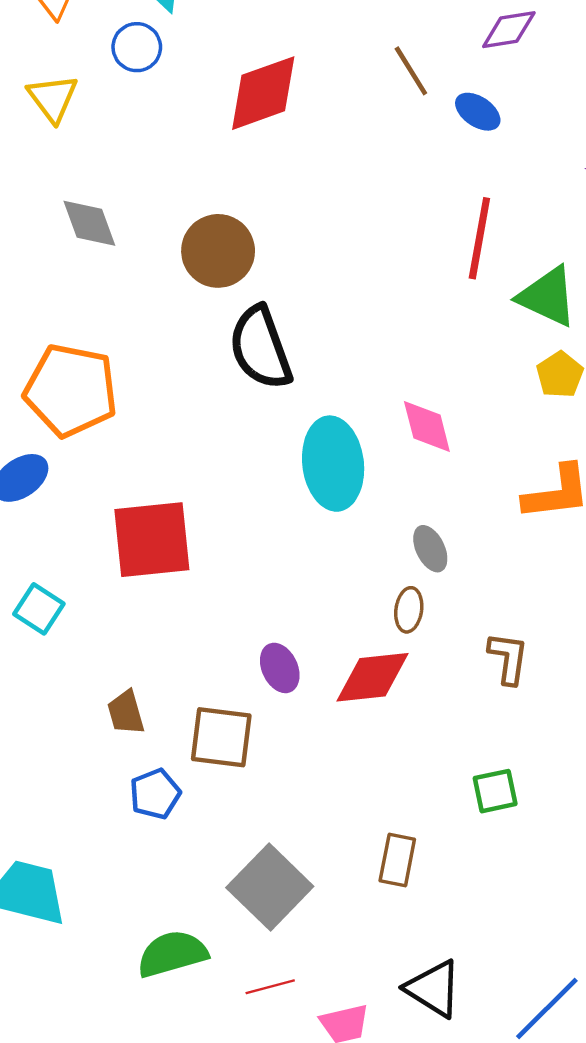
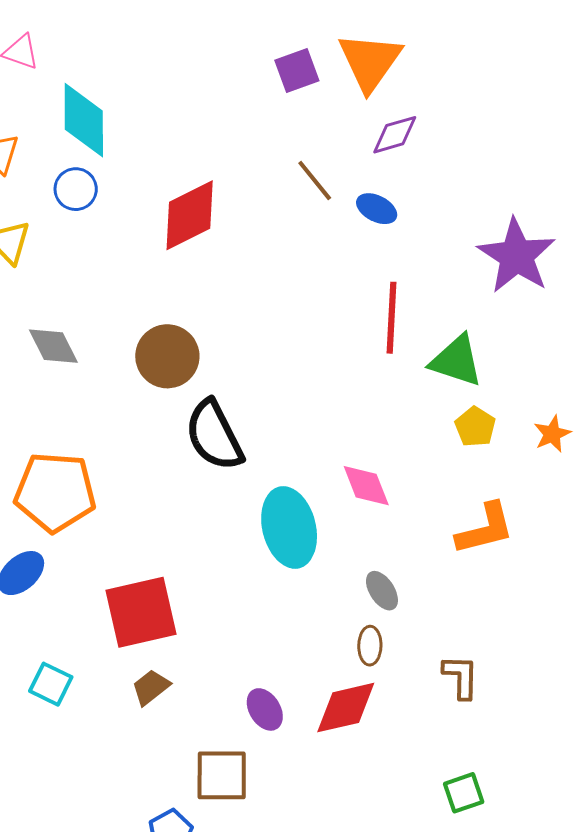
brown trapezoid: (126, 713) -> (151, 687), moved, turned 75

